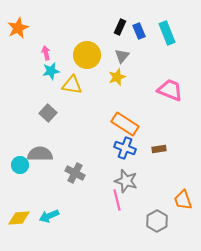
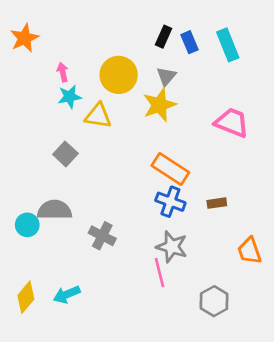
yellow star: (117, 77) -> (159, 105), size x1.4
orange trapezoid: (183, 200) -> (249, 251), moved
yellow diamond: (19, 218) -> (26, 297), turned -45

